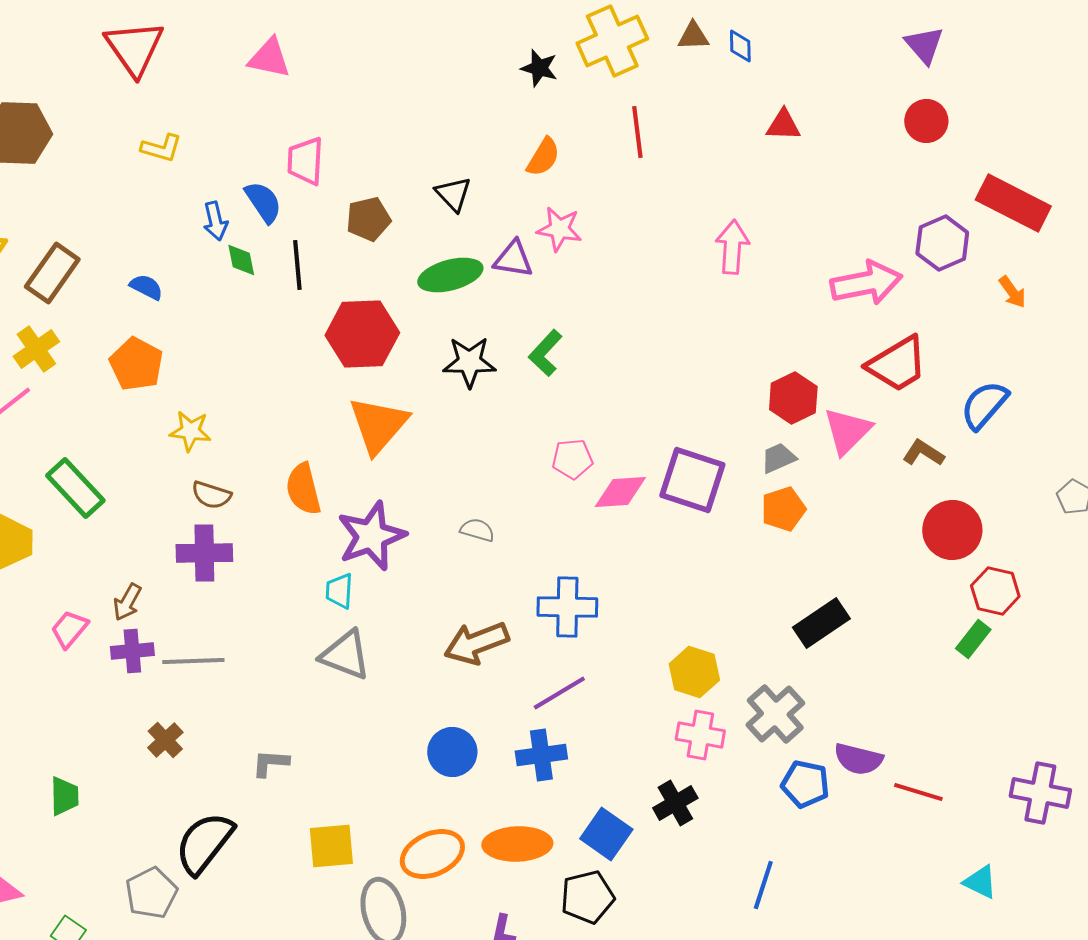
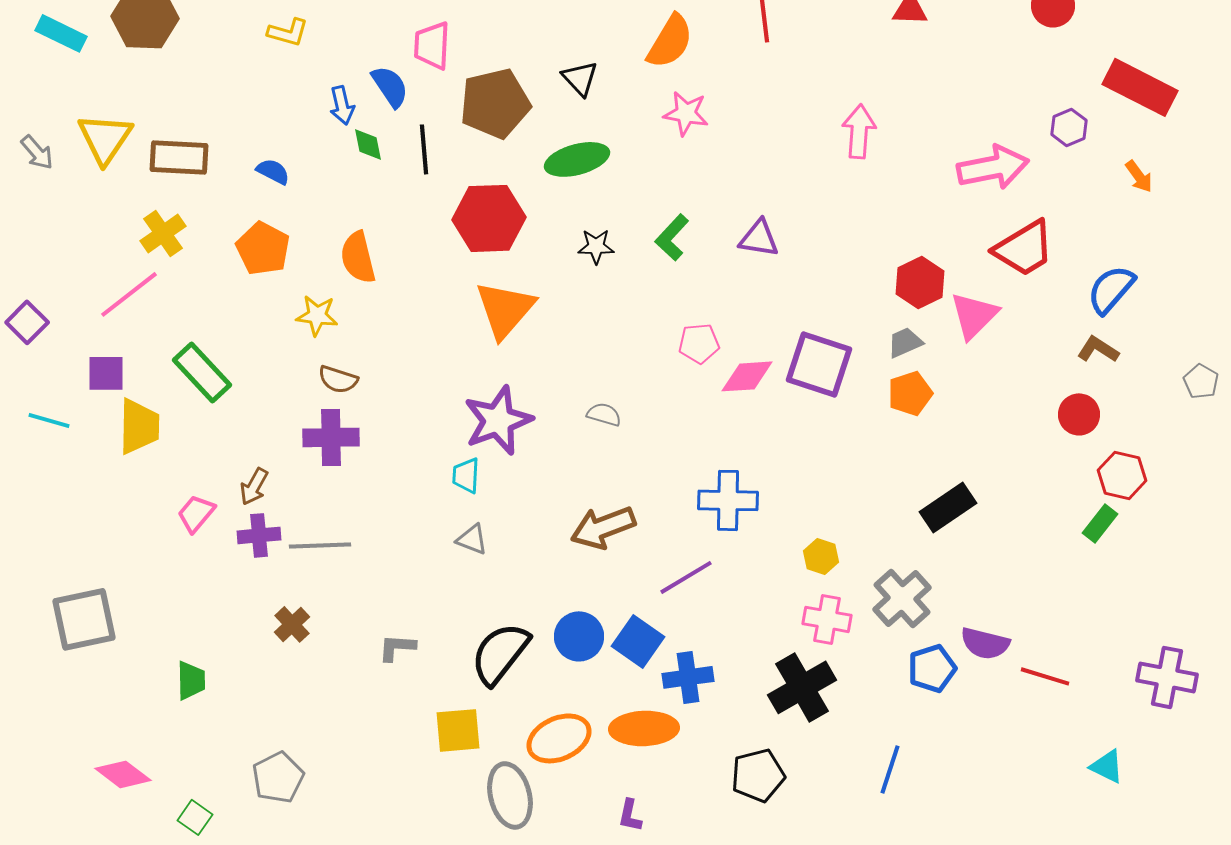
orange semicircle: (543, 157) -> (670, 41), size x1.4
brown pentagon: (368, 219) -> (495, 103), size x1.6
purple hexagon: (942, 243) -> (1069, 127), size x0.7
purple triangle: (513, 259) -> (759, 238), moved
brown rectangle: (52, 273) -> (179, 157), turned 58
black star: (469, 362) -> (596, 246), size x0.7
brown L-shape: (923, 453) -> (1098, 349), moved
orange semicircle: (303, 489) -> (358, 257), moved
red circle: (952, 530) -> (1079, 414), size x0.7
blue cross: (567, 607) -> (728, 500), moved
gray triangle: (345, 655) -> (472, 539), size x0.6
yellow hexagon: (694, 672) -> (821, 556), size x0.7
blue cross: (541, 755) -> (688, 677), moved
blue pentagon: (805, 784) -> (932, 668), turned -30
black cross: (675, 803) -> (802, 687), size x1.5
blue square: (606, 834) -> (638, 641), moved
black semicircle: (204, 843) -> (500, 653), moved
black pentagon: (587, 897) -> (758, 775), moved

